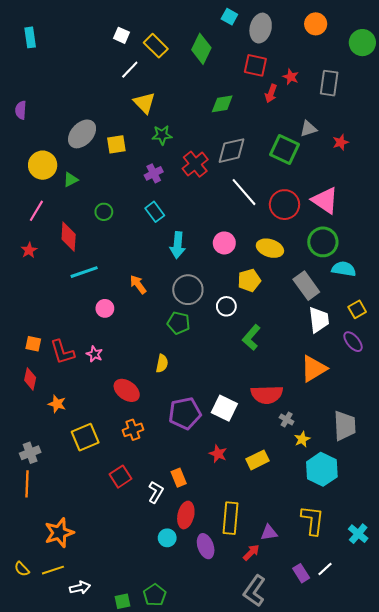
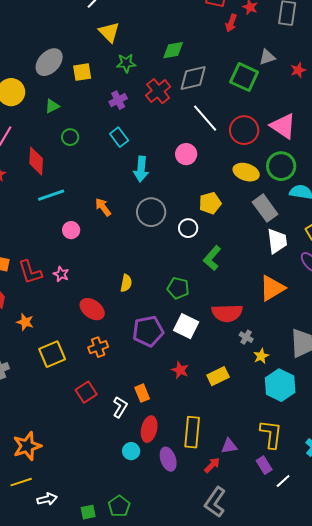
green diamond: (222, 104) -> (173, 50), moved
green triangle: (71, 180) -> (52, 106), moved
pink circle: (224, 243) -> (186, 154), moved
yellow ellipse: (270, 248) -> (246, 172), moved
green pentagon: (179, 323) -> (178, 288), moved
purple rectangle: (301, 573) -> (264, 465), moved

